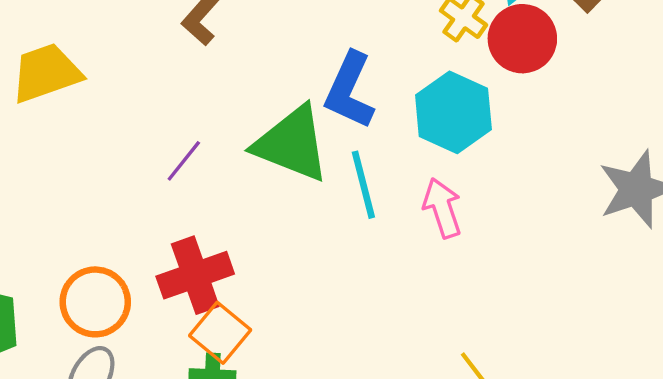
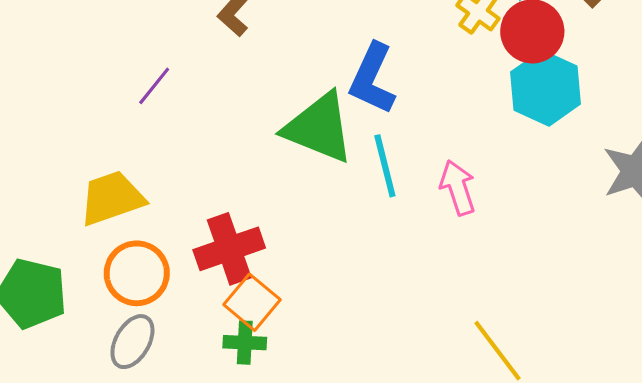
yellow trapezoid: (46, 73) -> (112, 198), moved
cyan hexagon: (453, 112) -> (546, 88), moved
purple line: (184, 161) -> (154, 86), moved

